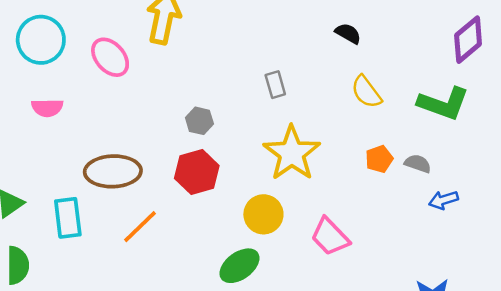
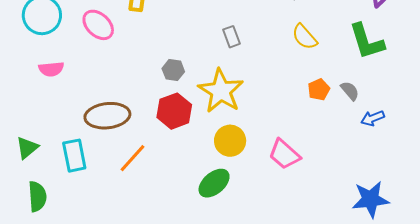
green L-shape: (443, 103) -> (367, 41), turned 57
yellow star: (292, 153) -> (221, 91), moved
gray semicircle: (418, 164) -> (350, 91), turned 35

